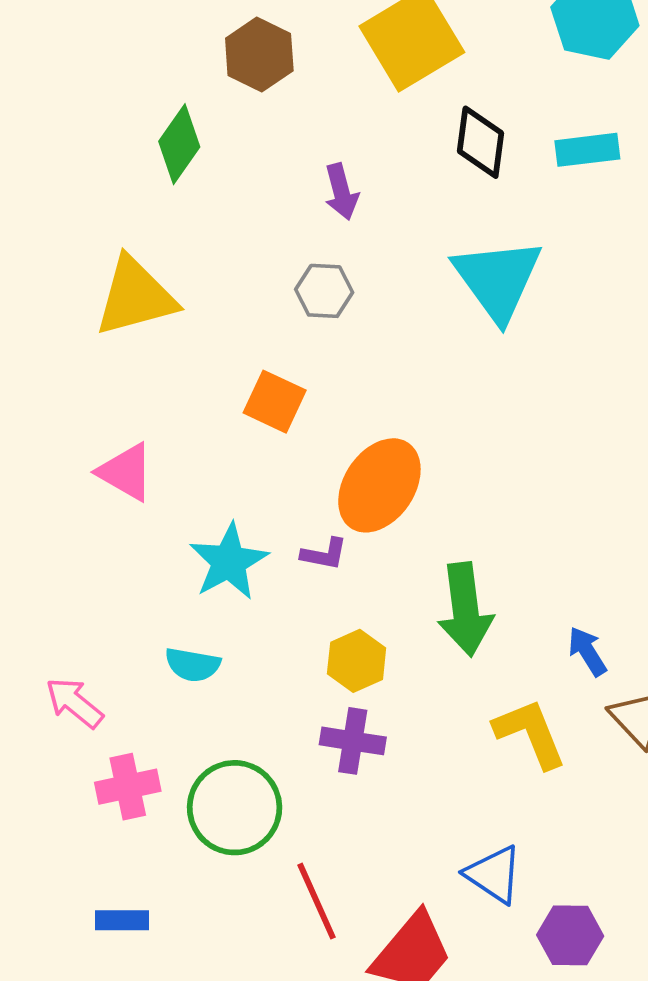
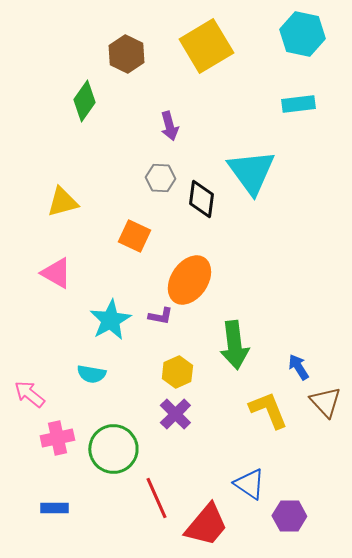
black diamond: (481, 142) -> (201, 199), moved
yellow triangle: (135, 297) -> (62, 202), moved, size x0.7
purple cross: (353, 741) -> (175, 414), turned 36

